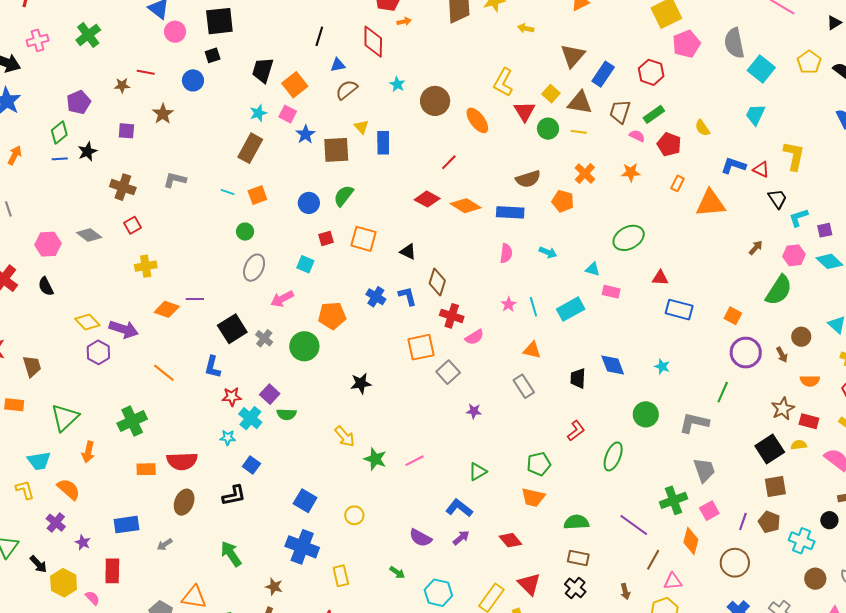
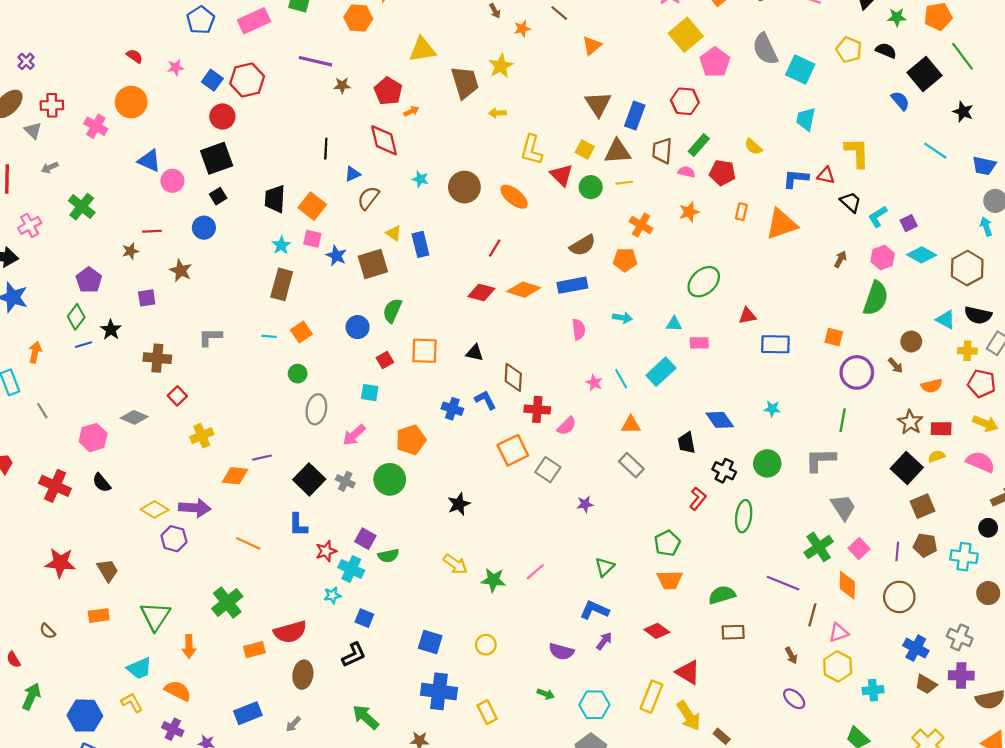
yellow arrow: (526, 28) -> (497, 113), moved
black cross: (575, 588) -> (724, 471), moved

